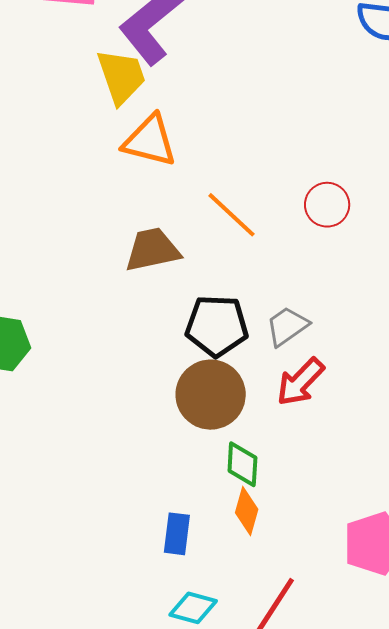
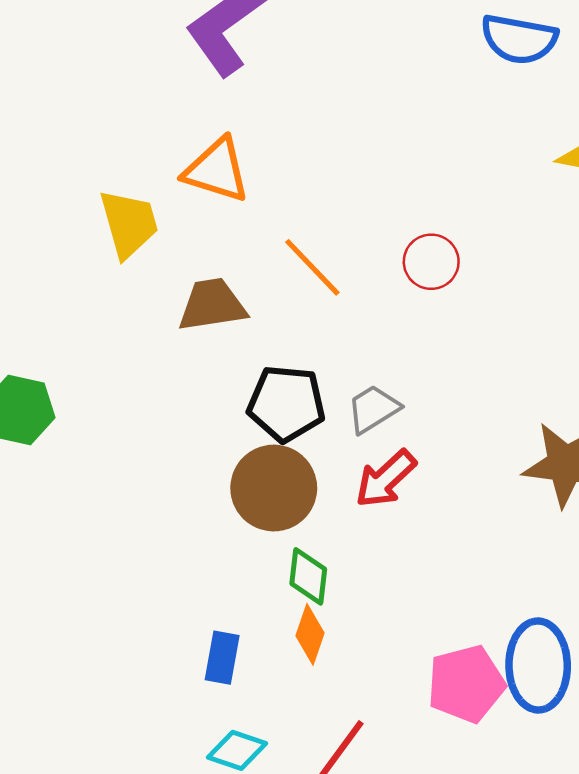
yellow trapezoid: (121, 76) -> (129, 224), moved

